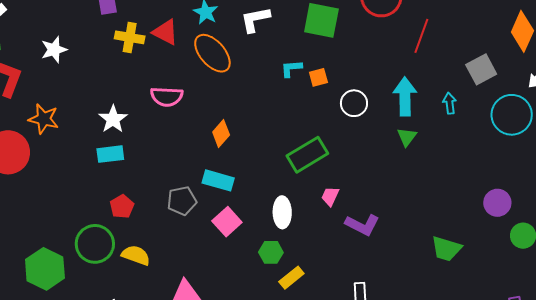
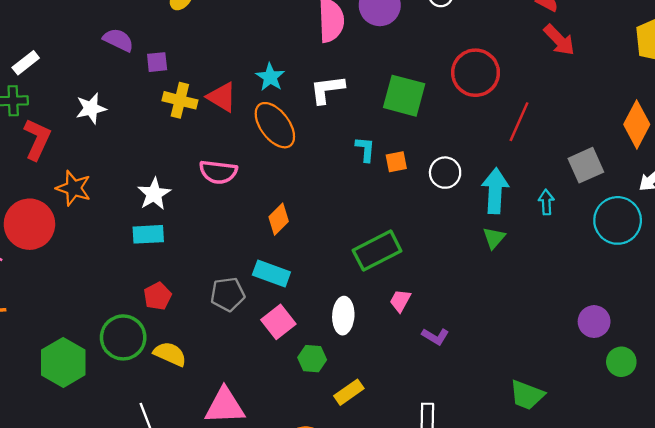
cyan L-shape: (291, 68) -> (365, 149), turned 95
white circle: (354, 103) -> (445, 173), moved
purple L-shape: (362, 225) -> (435, 336), size x0.7
green trapezoid: (446, 249) -> (527, 395), moved
green hexagon: (271, 252) -> (312, 359), moved

